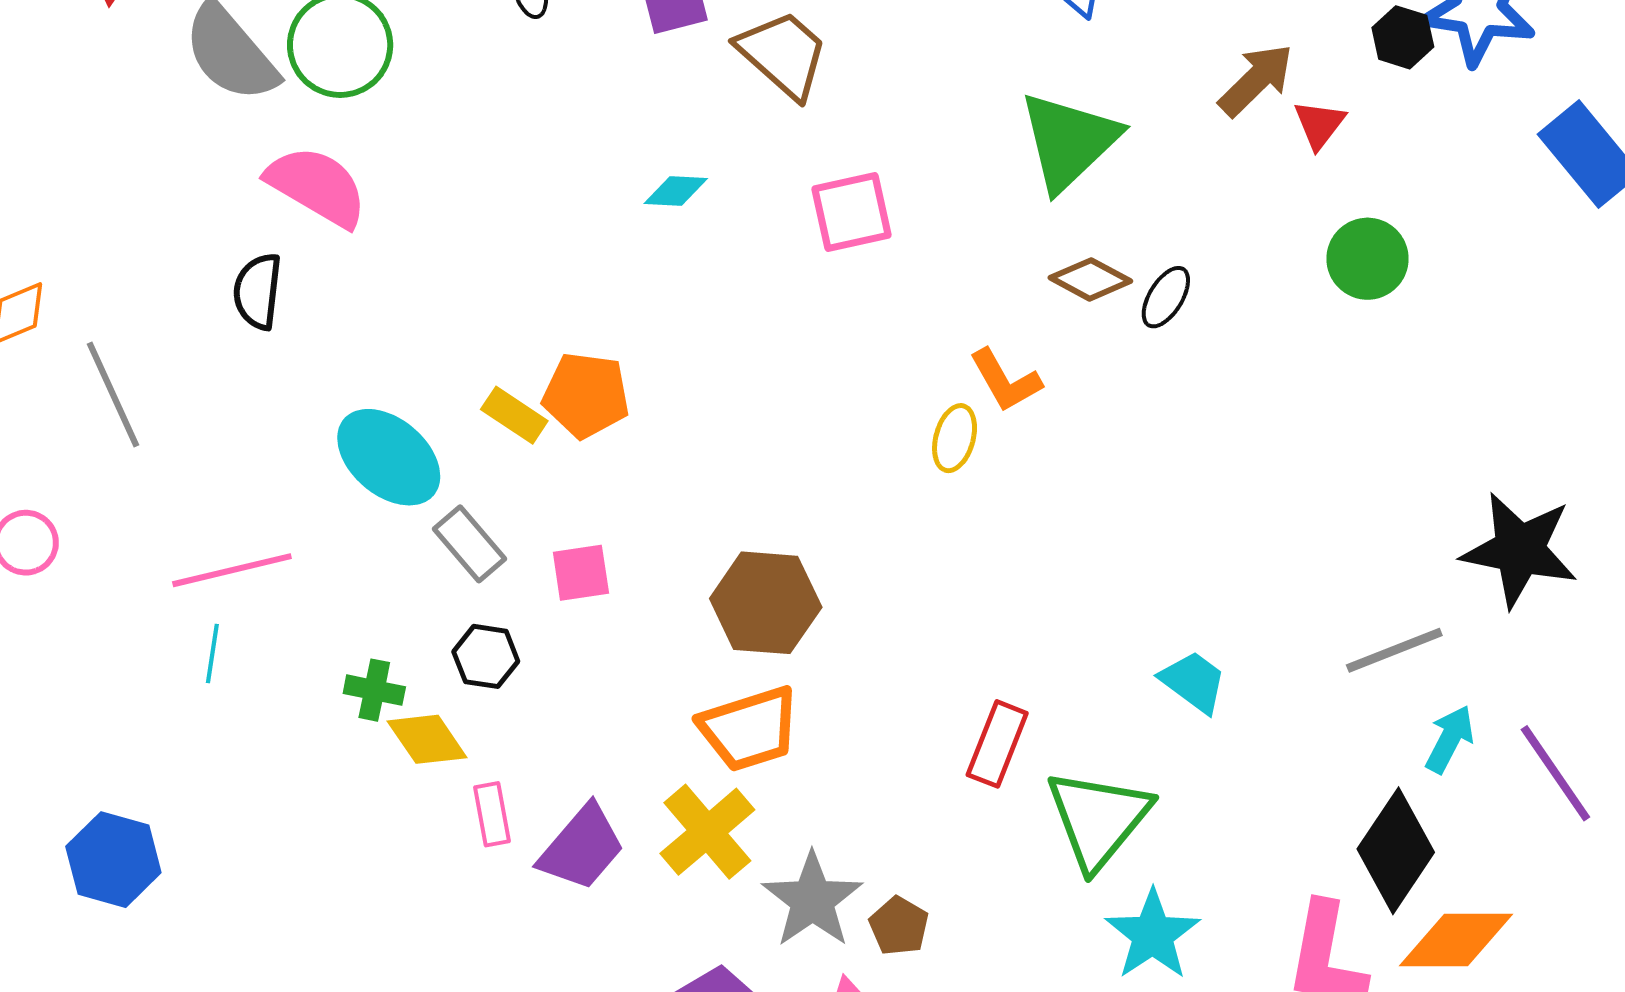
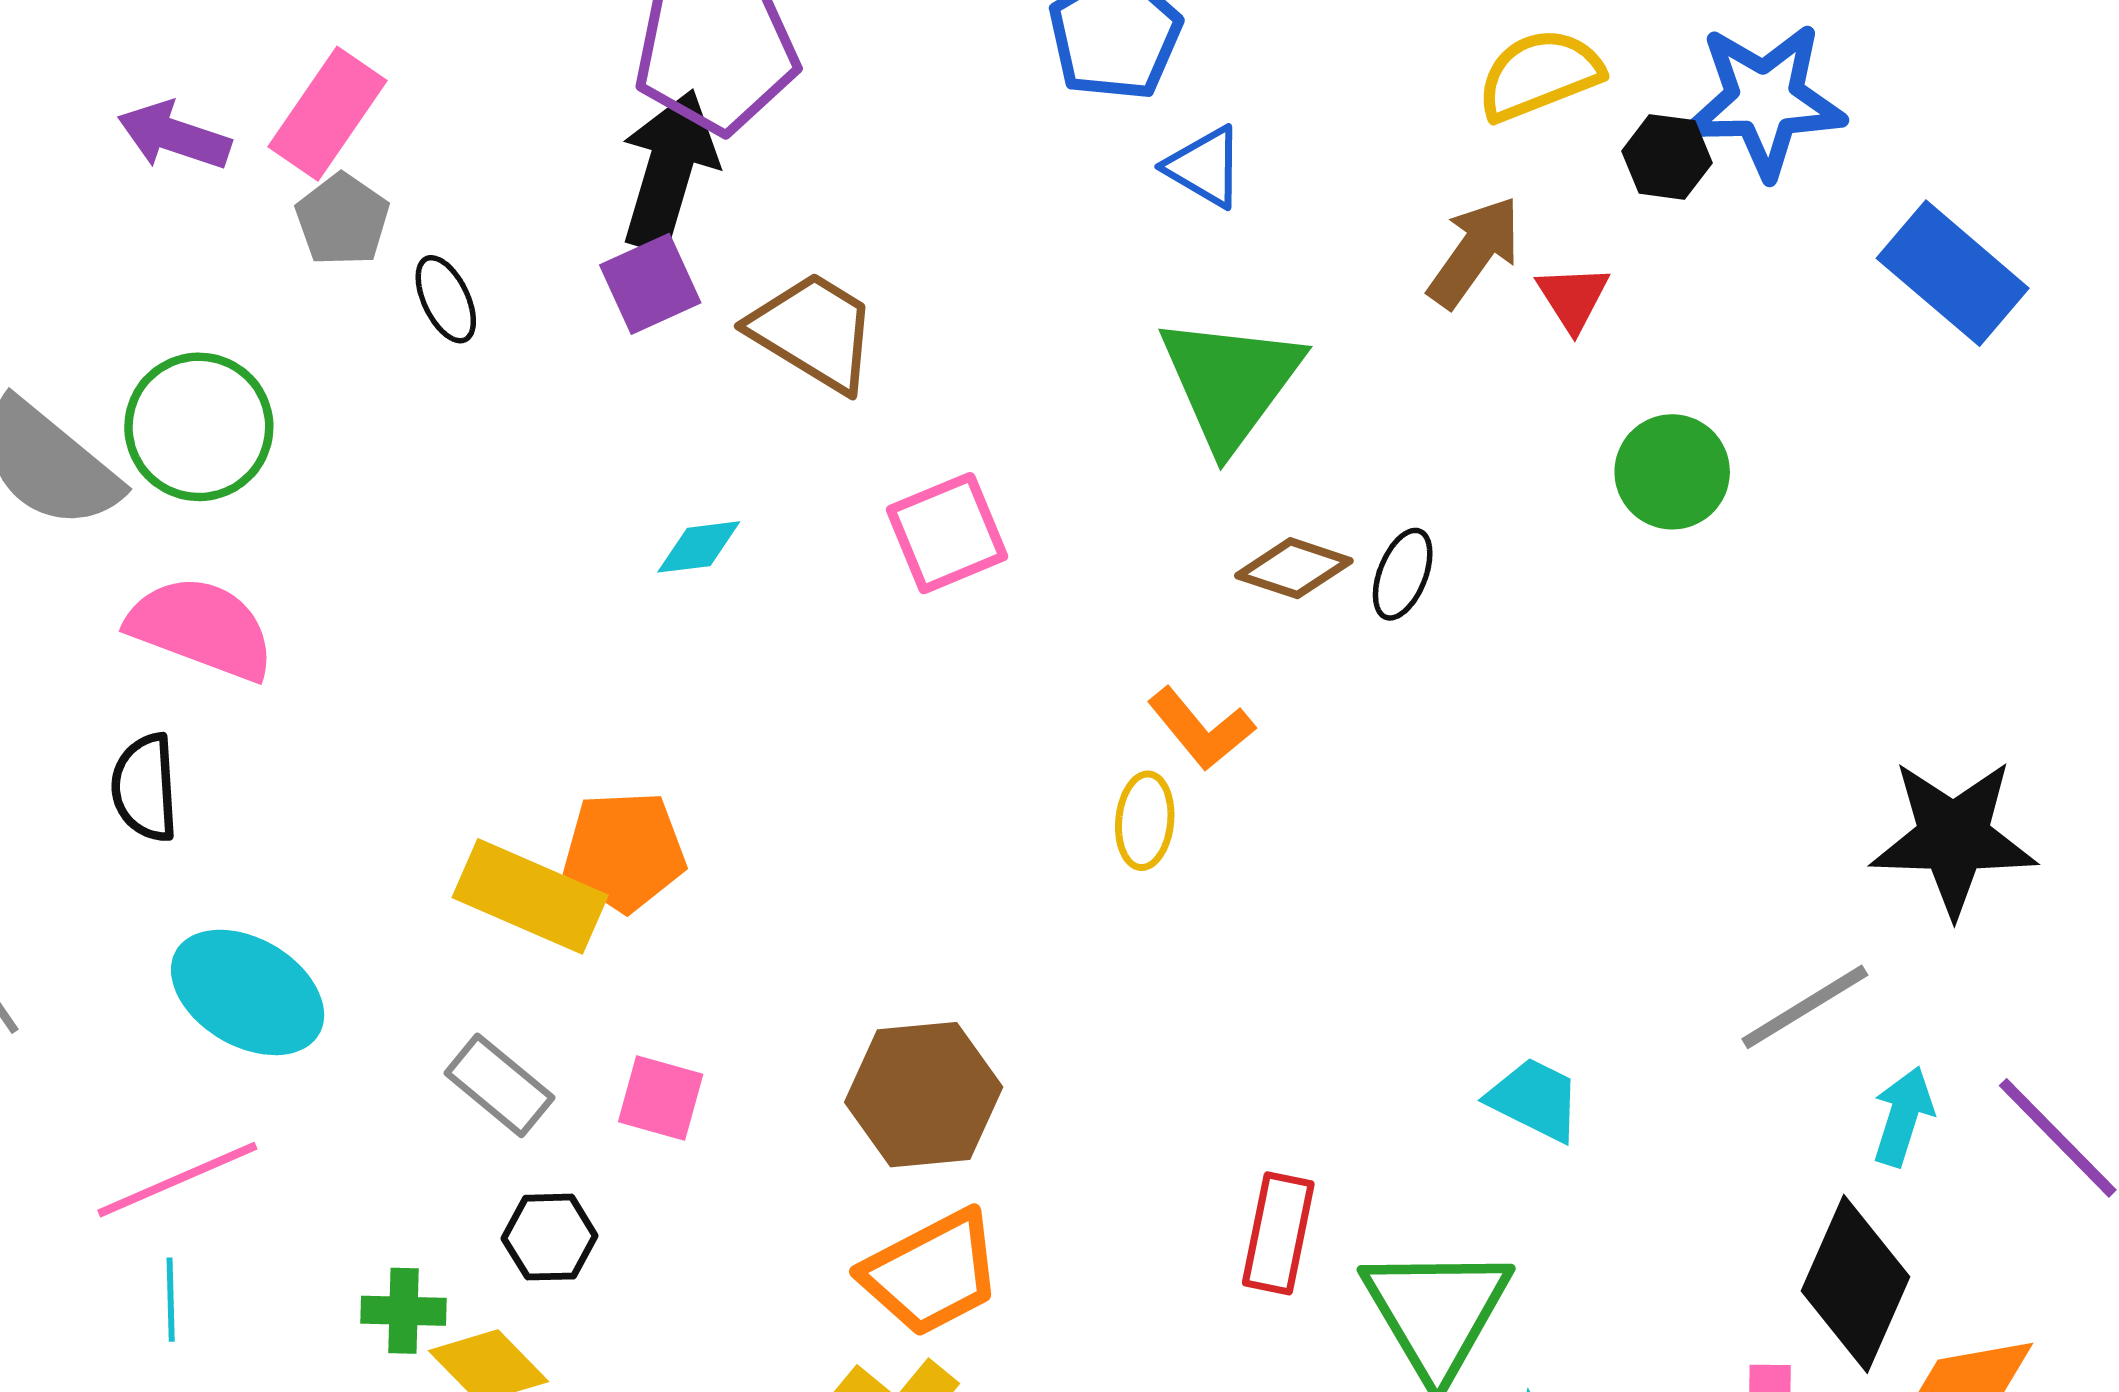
yellow rectangle: (514, 415) -> (530, 896), size x1.6
cyan ellipse: (389, 457) -> (248, 992), moved
pink square: (581, 573) -> (661, 1098), turned 34

